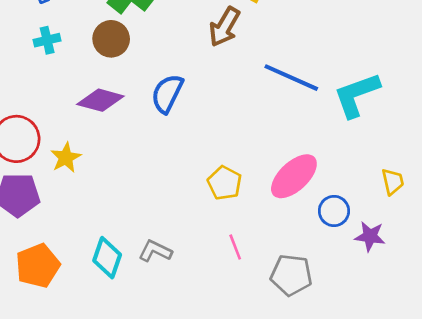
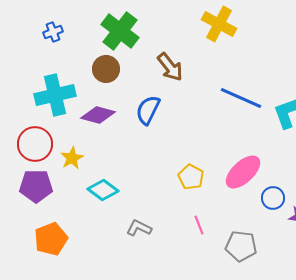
brown arrow: (225, 27) -> (170, 67), moved, turned -68
cyan cross: (47, 40) -> (55, 95), moved, size x2.0
cyan diamond: (107, 258) -> (103, 190), moved, turned -72

